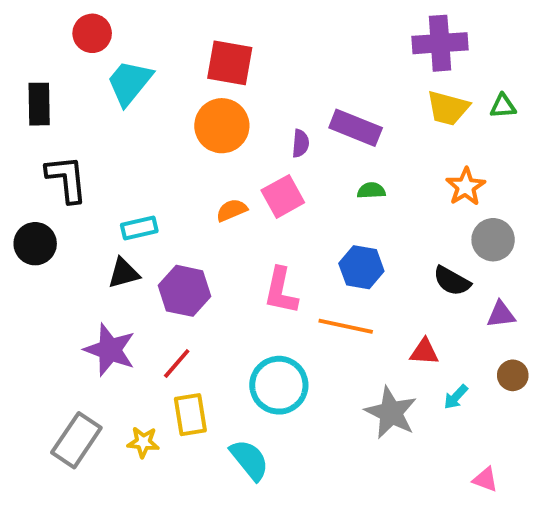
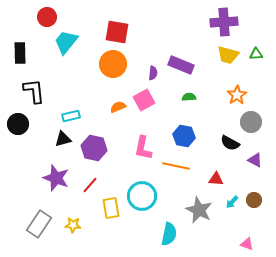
purple triangle: (501, 314) -> (255, 160), turned 35
brown circle: (513, 375) -> (254, 200), moved
yellow rectangle: (190, 415) -> (111, 208), moved
cyan semicircle: (249, 460) -> (169, 234), moved, turned 50

